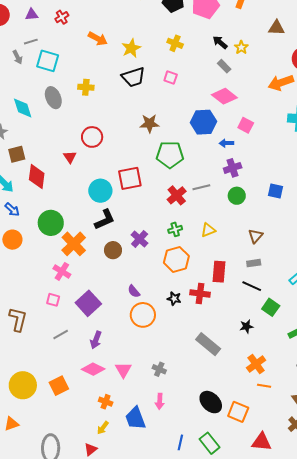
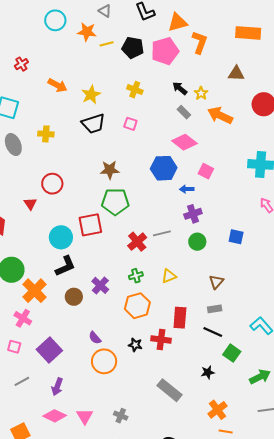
orange arrow: (281, 83) -> (220, 115), moved, turned 45
green pentagon: (170, 155) -> (115, 202), moved

